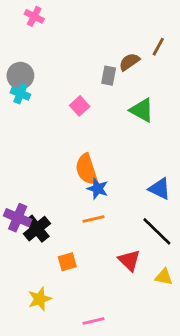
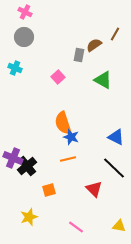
gray circle: (20, 76) -> (24, 37), moved
yellow triangle: (164, 277) -> (119, 226), moved
pink line: (93, 321) -> (76, 227), moved, turned 49

